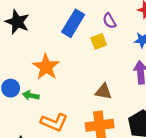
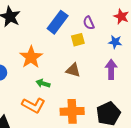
brown triangle: (103, 92) -> (73, 70), moved
green arrow: (31, 95) -> (43, 83), moved

